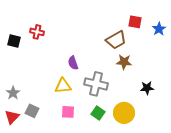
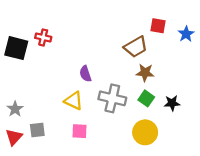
black square: (14, 41) -> (16, 48), size x1.5
yellow triangle: (63, 86) -> (74, 101), turned 30
gray square: (32, 111) -> (37, 130), turned -32
green square: (98, 113) -> (146, 98), moved

